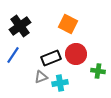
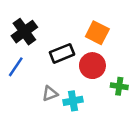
orange square: (68, 24) -> (97, 33), moved
black rectangle: (51, 58) -> (62, 53), moved

